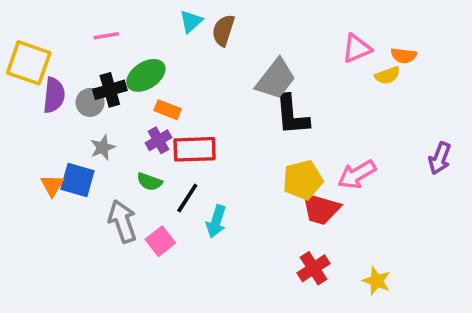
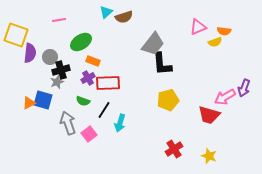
brown semicircle: (223, 30) -> (124, 17), turned -126
black cross: (110, 90) -> (61, 70), moved
pink arrow: (357, 175) -> (225, 97), moved
orange triangle: (52, 185) -> (29, 103), turned 32
red trapezoid: (321, 209) -> (209, 115), moved

